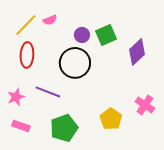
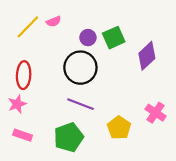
red ellipse: (27, 55) -> (24, 75), moved
purple line: (48, 92) -> (80, 104), moved

